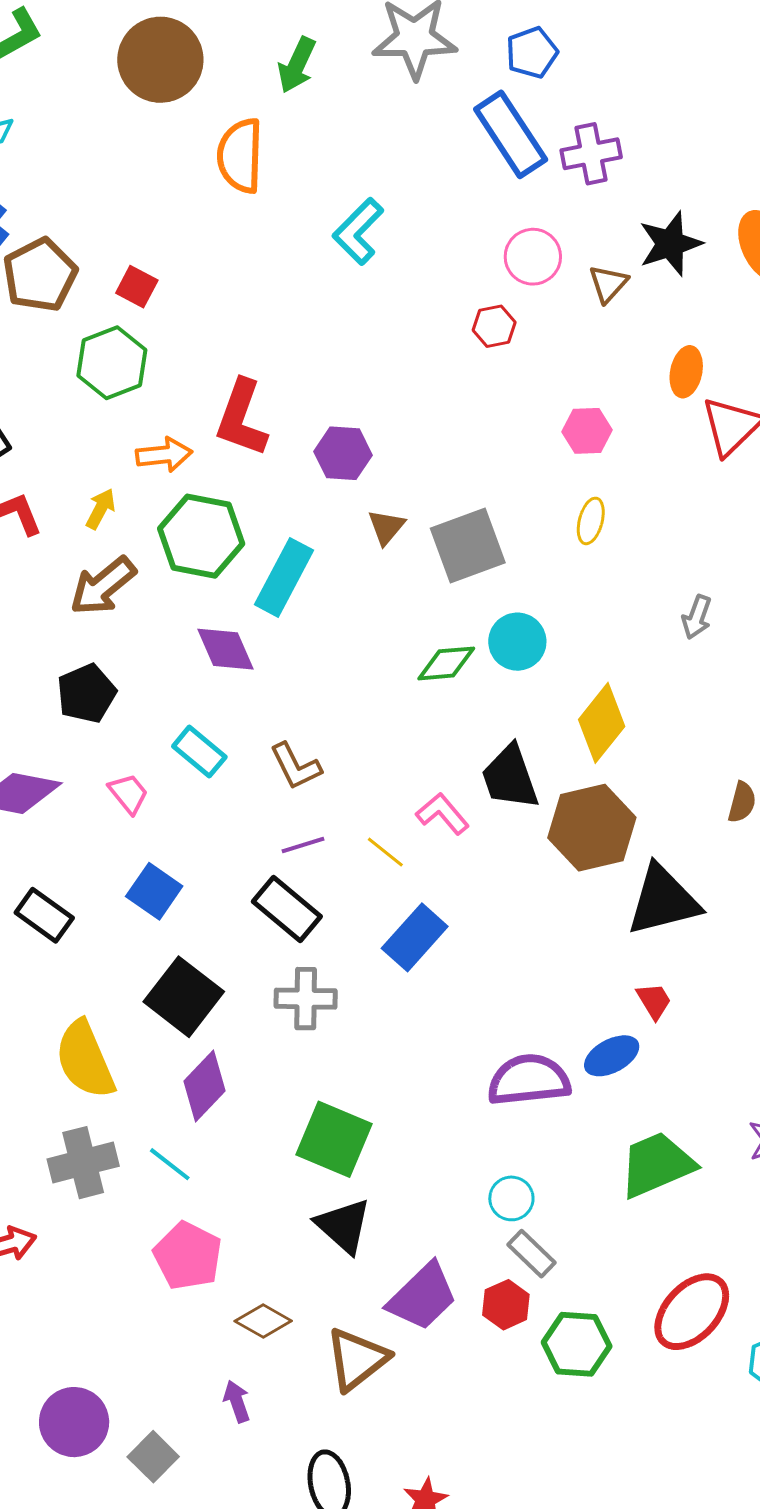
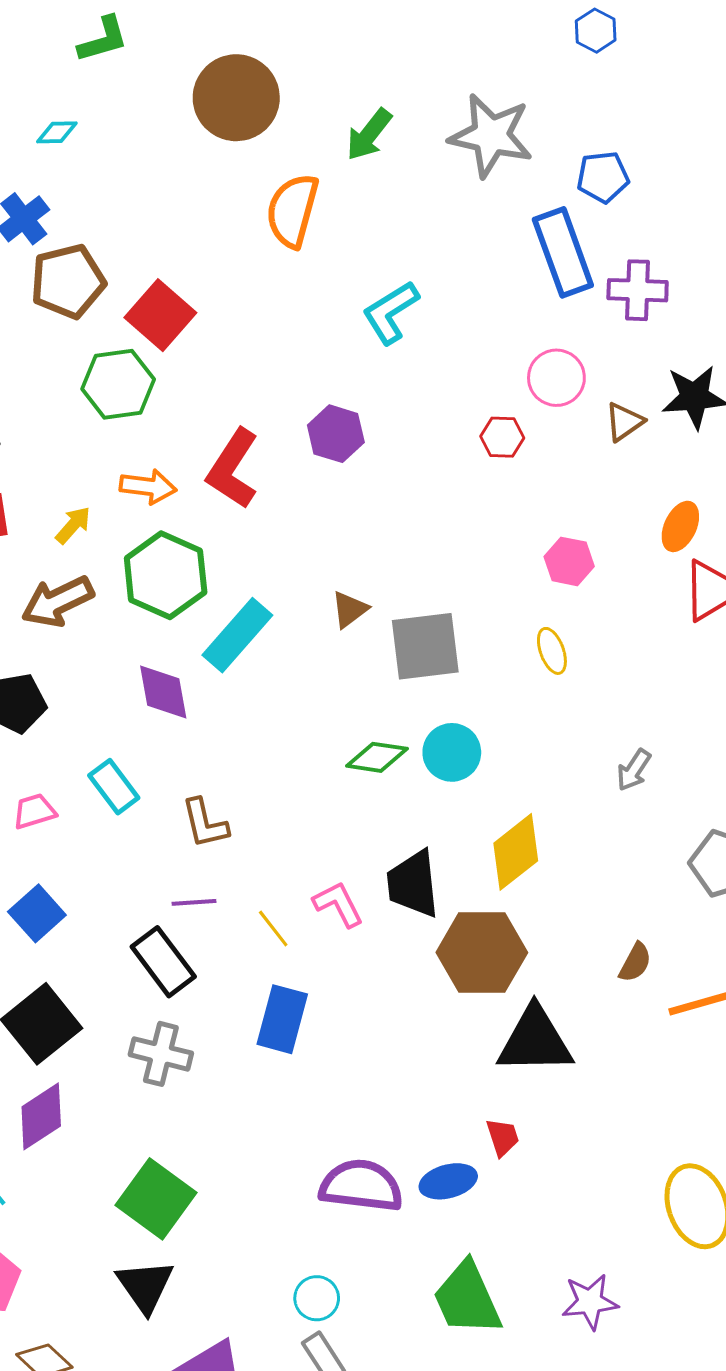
red square: (137, 287) -> (160, 315), size x1.6
purple hexagon: (343, 453) -> (336, 434), moved
yellow ellipse: (591, 521) -> (552, 651), turned -48
pink trapezoid: (128, 793) -> (34, 811), turned -81
blue rectangle: (415, 937) -> (282, 1019), turned -40
green trapezoid: (657, 1165) -> (467, 1299), turned -104

